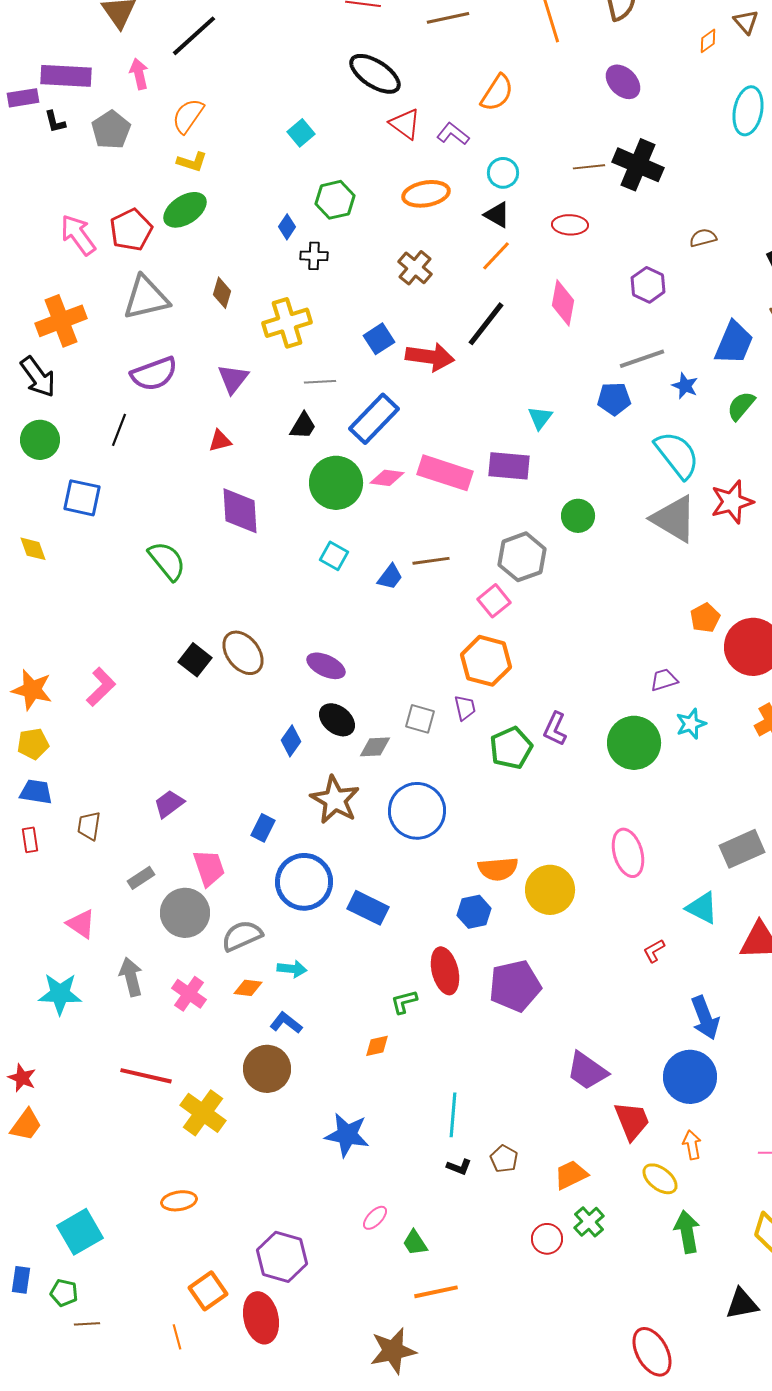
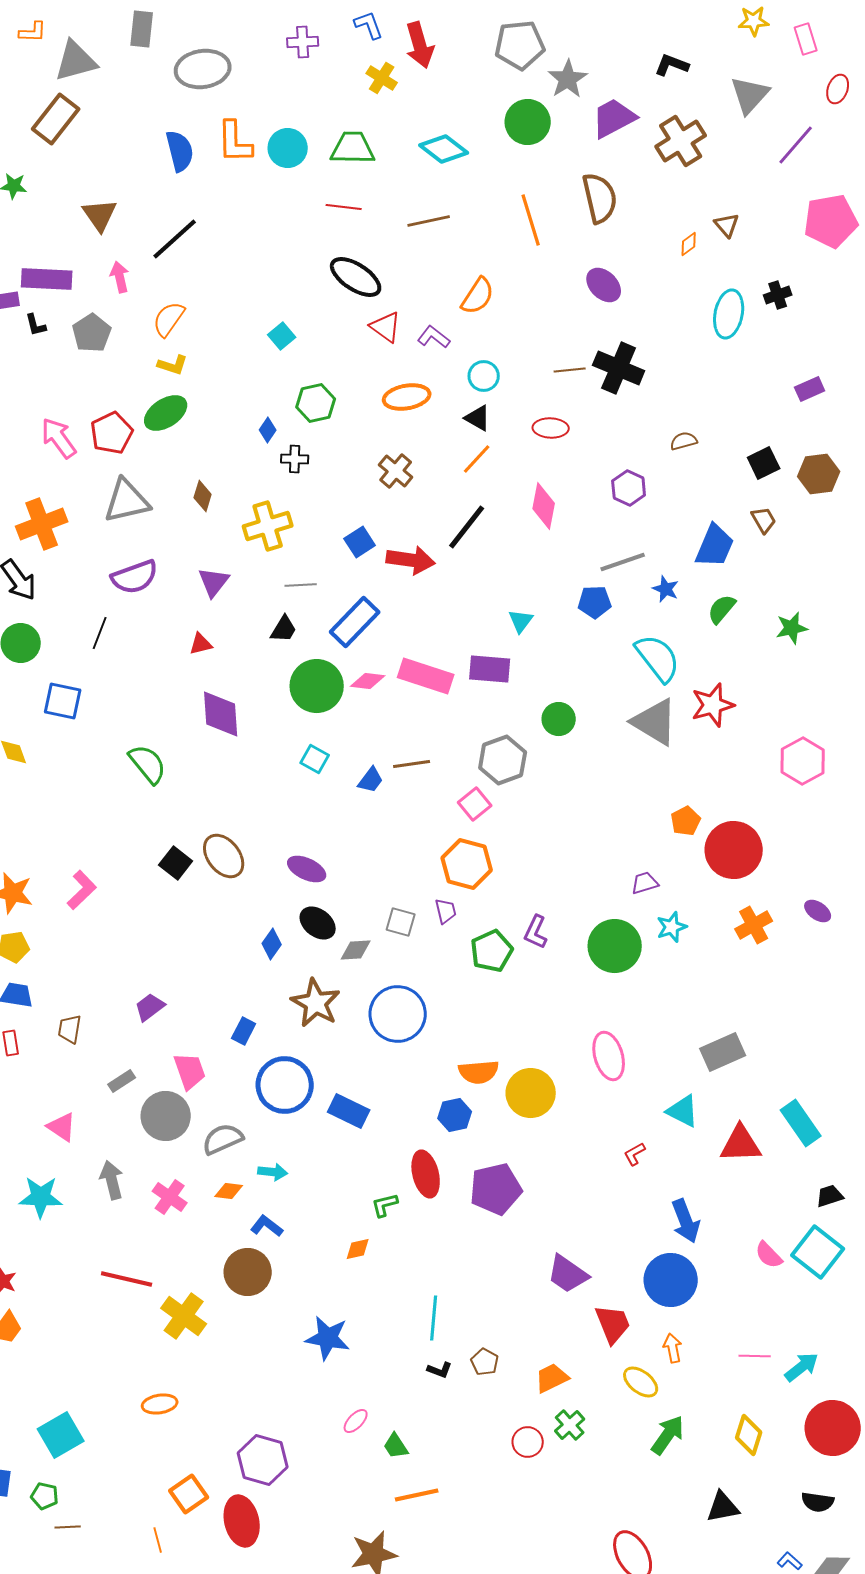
green arrow: (687, 1232) -> (668, 1435), turned 45

